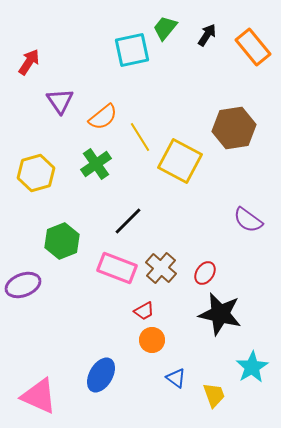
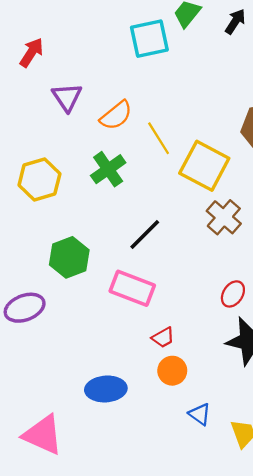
brown cross: (161, 268) -> (224, 217), moved
blue ellipse: (101, 375) -> (106, 389), moved, turned 56

